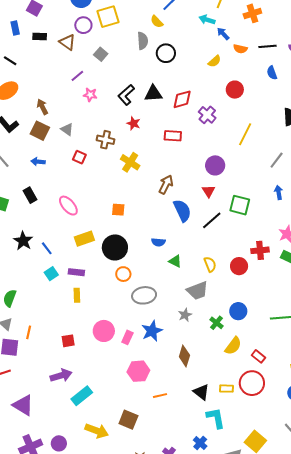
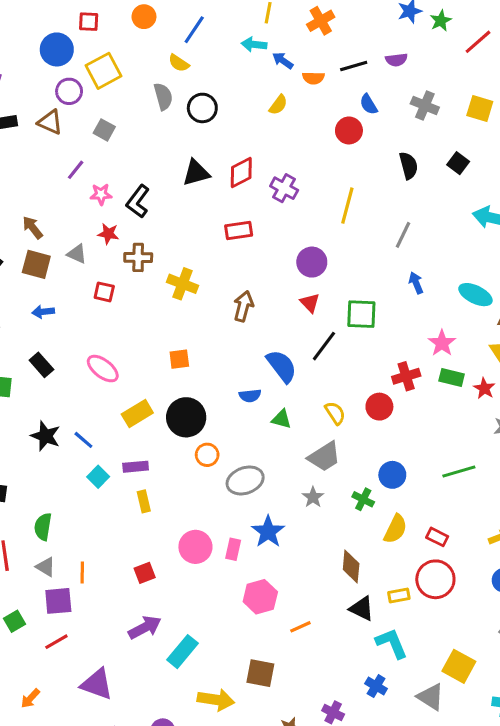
red circle: (235, 90) -> (349, 130), moved
black L-shape: (126, 95) -> (138, 201), moved
red star: (134, 123) -> (108, 234), moved
blue semicircle: (182, 211) -> (282, 366), moved
brown diamond: (184, 356) -> (351, 567), moved

